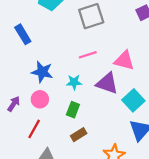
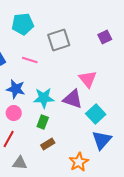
pink line: (88, 55) -> (30, 60), moved, turned 35
pink triangle: (124, 61) -> (88, 79), turned 36
cyan star: (74, 82) -> (44, 98), size x1.5

